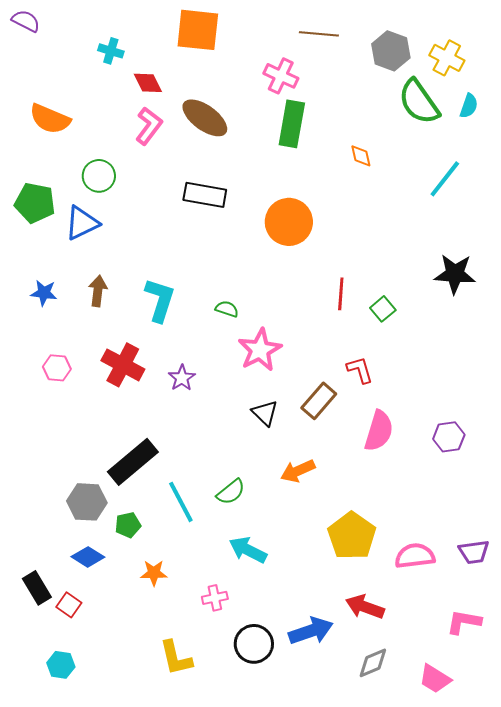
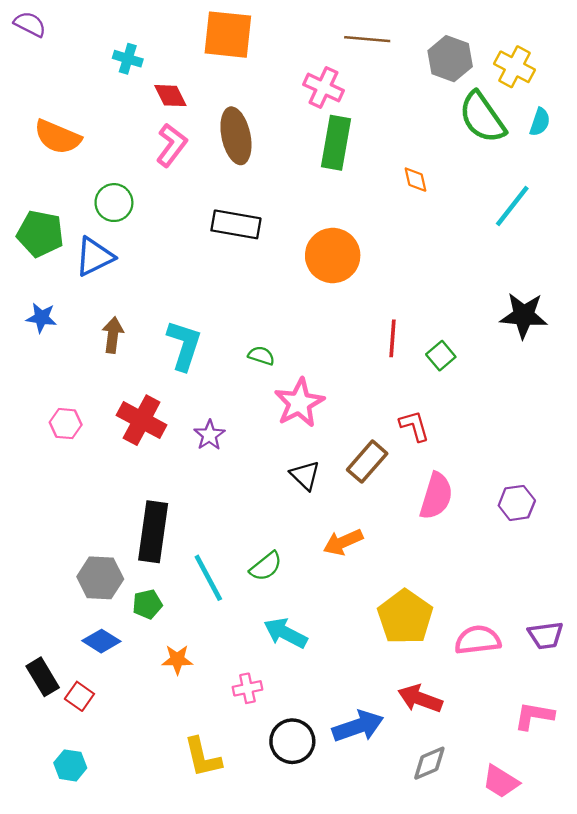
brown ellipse: (205, 118) -> (236, 136), turned 42
blue star: (44, 293) -> (41, 318), moved
black rectangle: (133, 462) -> (153, 532), turned -42

